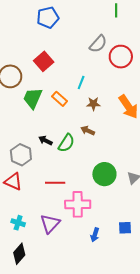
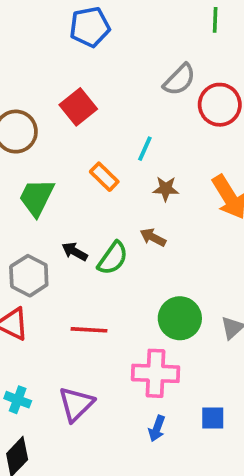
green trapezoid: (33, 98) -> (37, 197), moved
pink cross: (78, 204) -> (155, 373), moved

